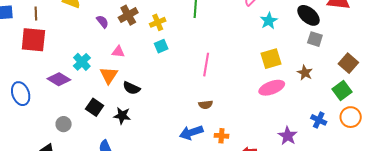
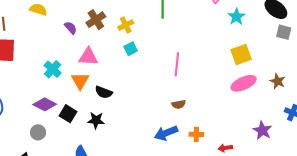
pink triangle: (118, 52) -> (88, 57), size x1.5
brown star: (305, 73) -> (278, 81), moved
purple diamond: (59, 79) -> (45, 104), moved

